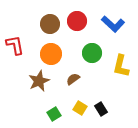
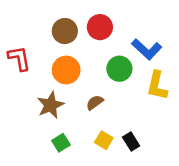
blue L-shape: (113, 24) -> (147, 49), moved
green square: (54, 114) -> (61, 143), moved

